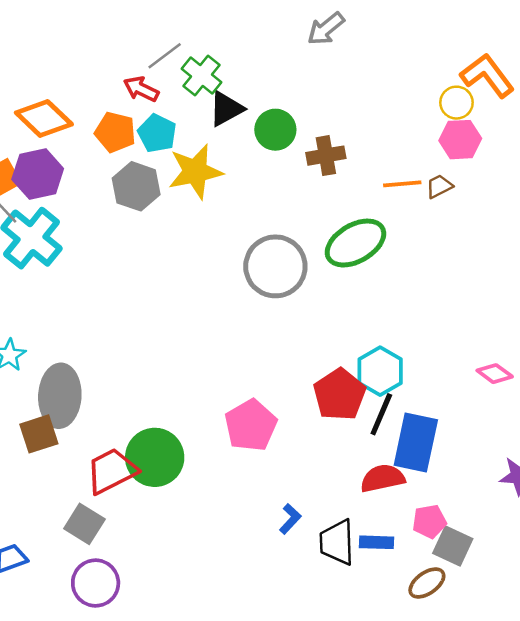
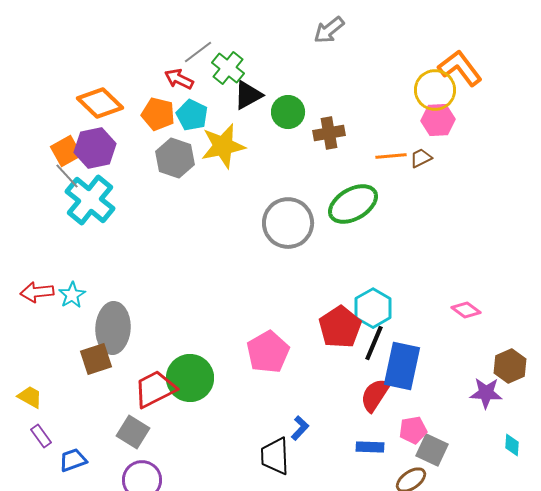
yellow circle: (456, 103) -> (435, 90), size x1.5
red semicircle: (383, 478) -> (375, 395), turned -45
black trapezoid: (337, 542) -> (275, 456), moved

